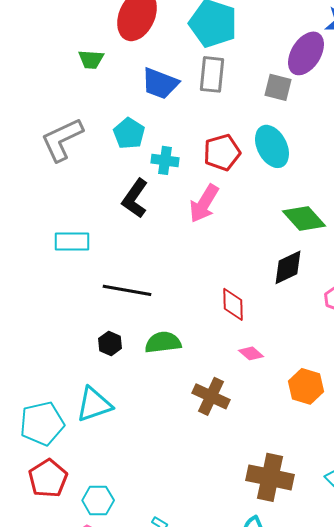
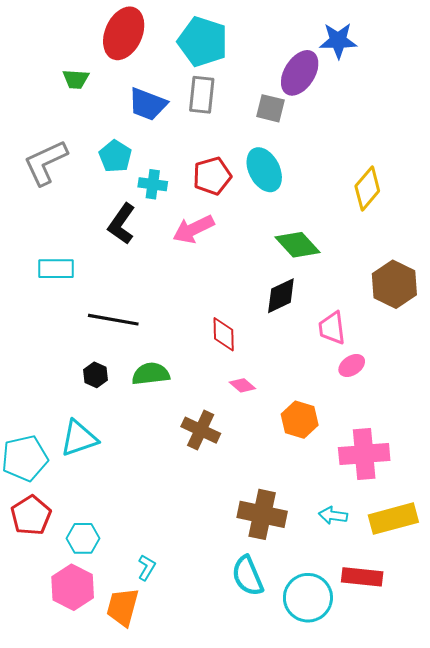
pink arrow: (204, 203) -> (193, 229), turned 33

